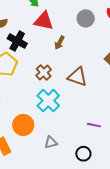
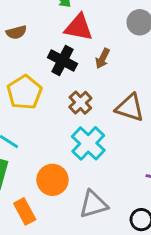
black cross: (17, 41) -> (63, 61), moved
gray triangle: (51, 142) -> (93, 204), size x1.5

